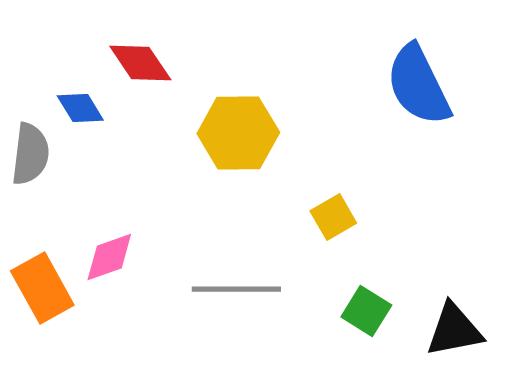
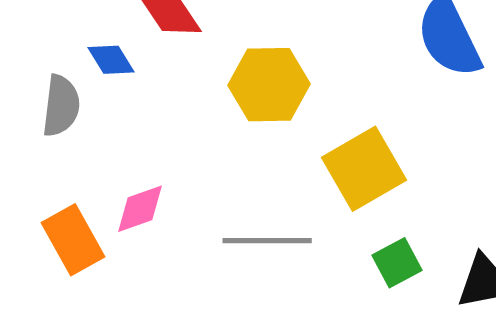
yellow square: (333, 217) -> (364, 169), size x1.8
green square: (366, 311) -> (397, 263), turned 30

